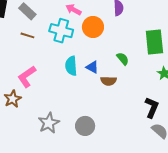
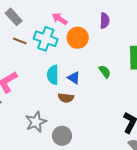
brown line: (27, 35) -> (20, 41), moved
brown semicircle: (108, 81) -> (66, 98), moved
gray star: (49, 123) -> (36, 122), moved

